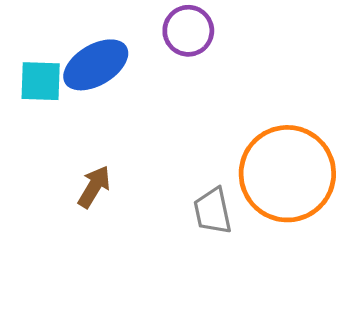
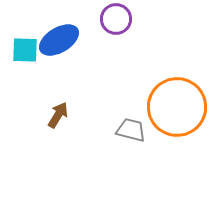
gray trapezoid: (213, 211) -> (131, 130), turned 116

